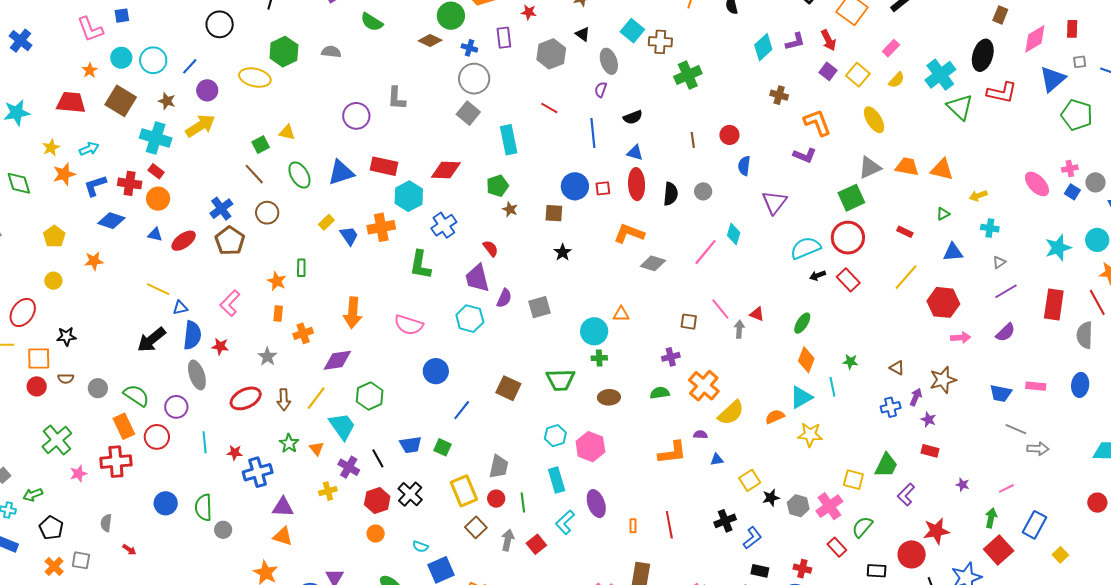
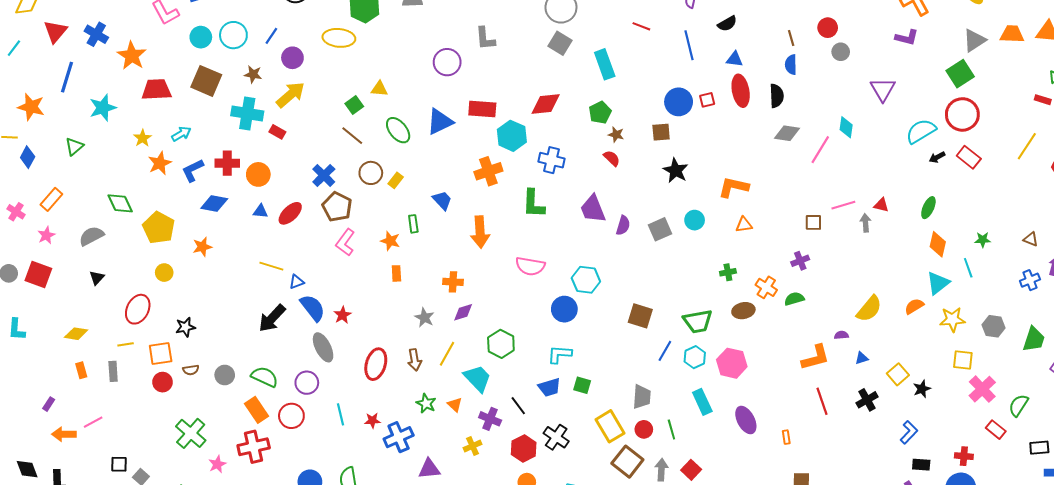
orange star: (90, 70) -> (132, 56), moved, size x1.8
blue semicircle: (744, 166) -> (791, 65), moved
red rectangle: (156, 171) -> (277, 132), moved
green diamond: (19, 183) -> (120, 203), moved
gray circle: (703, 191) -> (841, 52), moved
yellow rectangle: (326, 222) -> (396, 180), moved
blue cross: (444, 225) -> (551, 160), turned -35
red rectangle: (905, 232) -> (1043, 100), moved
orange L-shape: (629, 234) -> (733, 187), moved
yellow pentagon: (54, 236) -> (159, 228), size x1.4
blue trapezoid: (349, 236) -> (442, 200), moved
red semicircle: (491, 248) -> (612, 158), moved
black star: (563, 252) -> (676, 171), size x1.4
gray diamond: (653, 263) -> (787, 133), moved
pink L-shape: (230, 303) -> (345, 242), moved
pink line: (720, 309) -> (843, 205), turned -60
orange arrow: (353, 313) -> (480, 232), moved
cyan hexagon: (470, 319) -> (586, 280), moved
cyan circle: (594, 331) -> (695, 220), moved, size x0.7
orange cross: (303, 333) -> (453, 282), moved, turned 30
blue semicircle: (192, 335) -> (313, 308), turned -36
red star: (220, 346) -> (343, 315), turned -30
gray star: (267, 357) -> (424, 318), moved
purple diamond: (337, 360) -> (463, 312), size x0.7
green trapezoid: (561, 380) -> (698, 321), moved
orange cross: (704, 386) -> (766, 287), moved, size x0.7
red ellipse: (246, 398) -> (376, 364), turned -40
blue line: (462, 410) -> (665, 351), moved
yellow square: (853, 480) -> (963, 360), moved
gray hexagon: (798, 506) -> (994, 326), moved
black cross: (725, 521) -> (867, 400), moved
cyan L-shape: (565, 522) -> (560, 354), moved, turned 55
red line: (669, 525) -> (822, 401), moved
brown square: (476, 527) -> (627, 462), size x1.4

